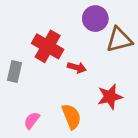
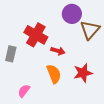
brown triangle: (119, 40) -> (90, 30), turned -35
orange semicircle: (71, 116) -> (54, 74), moved

